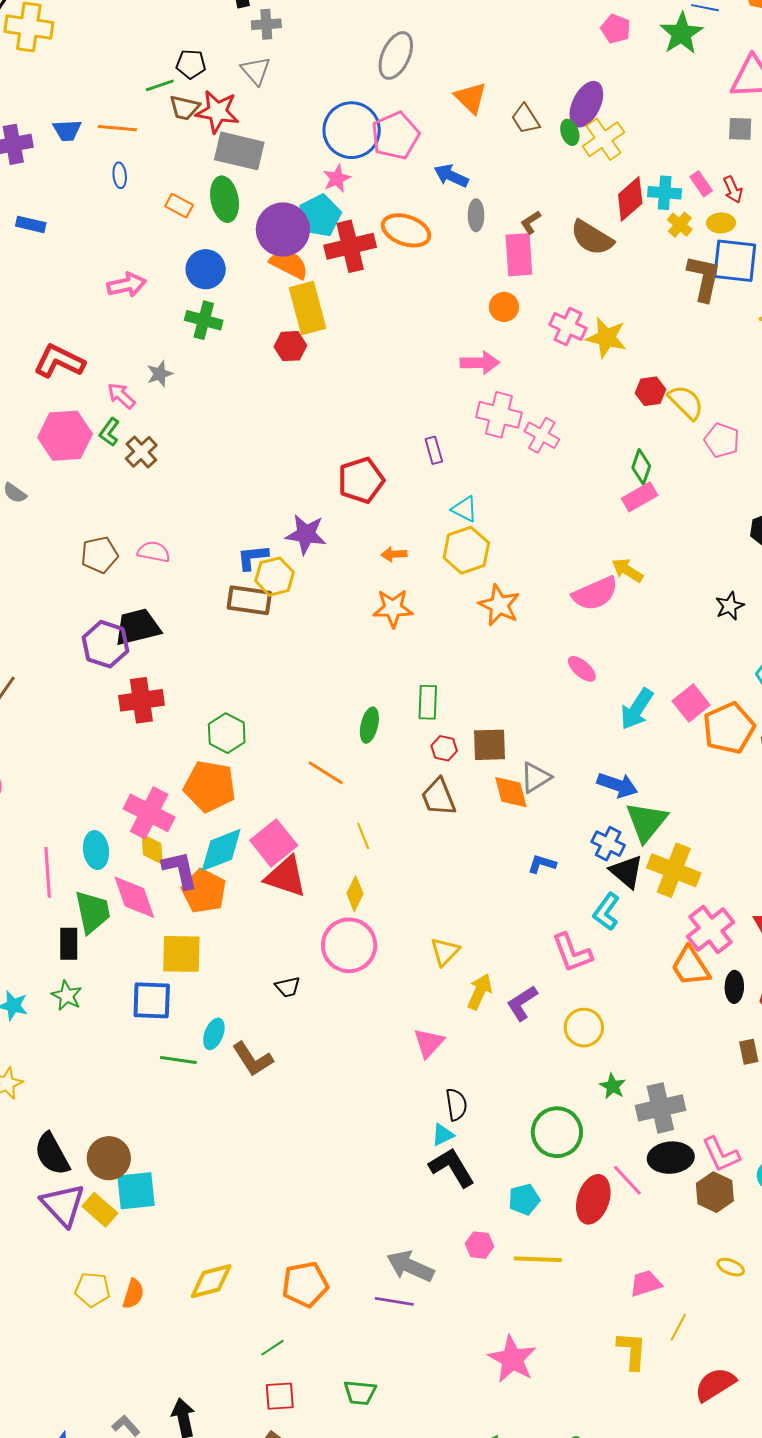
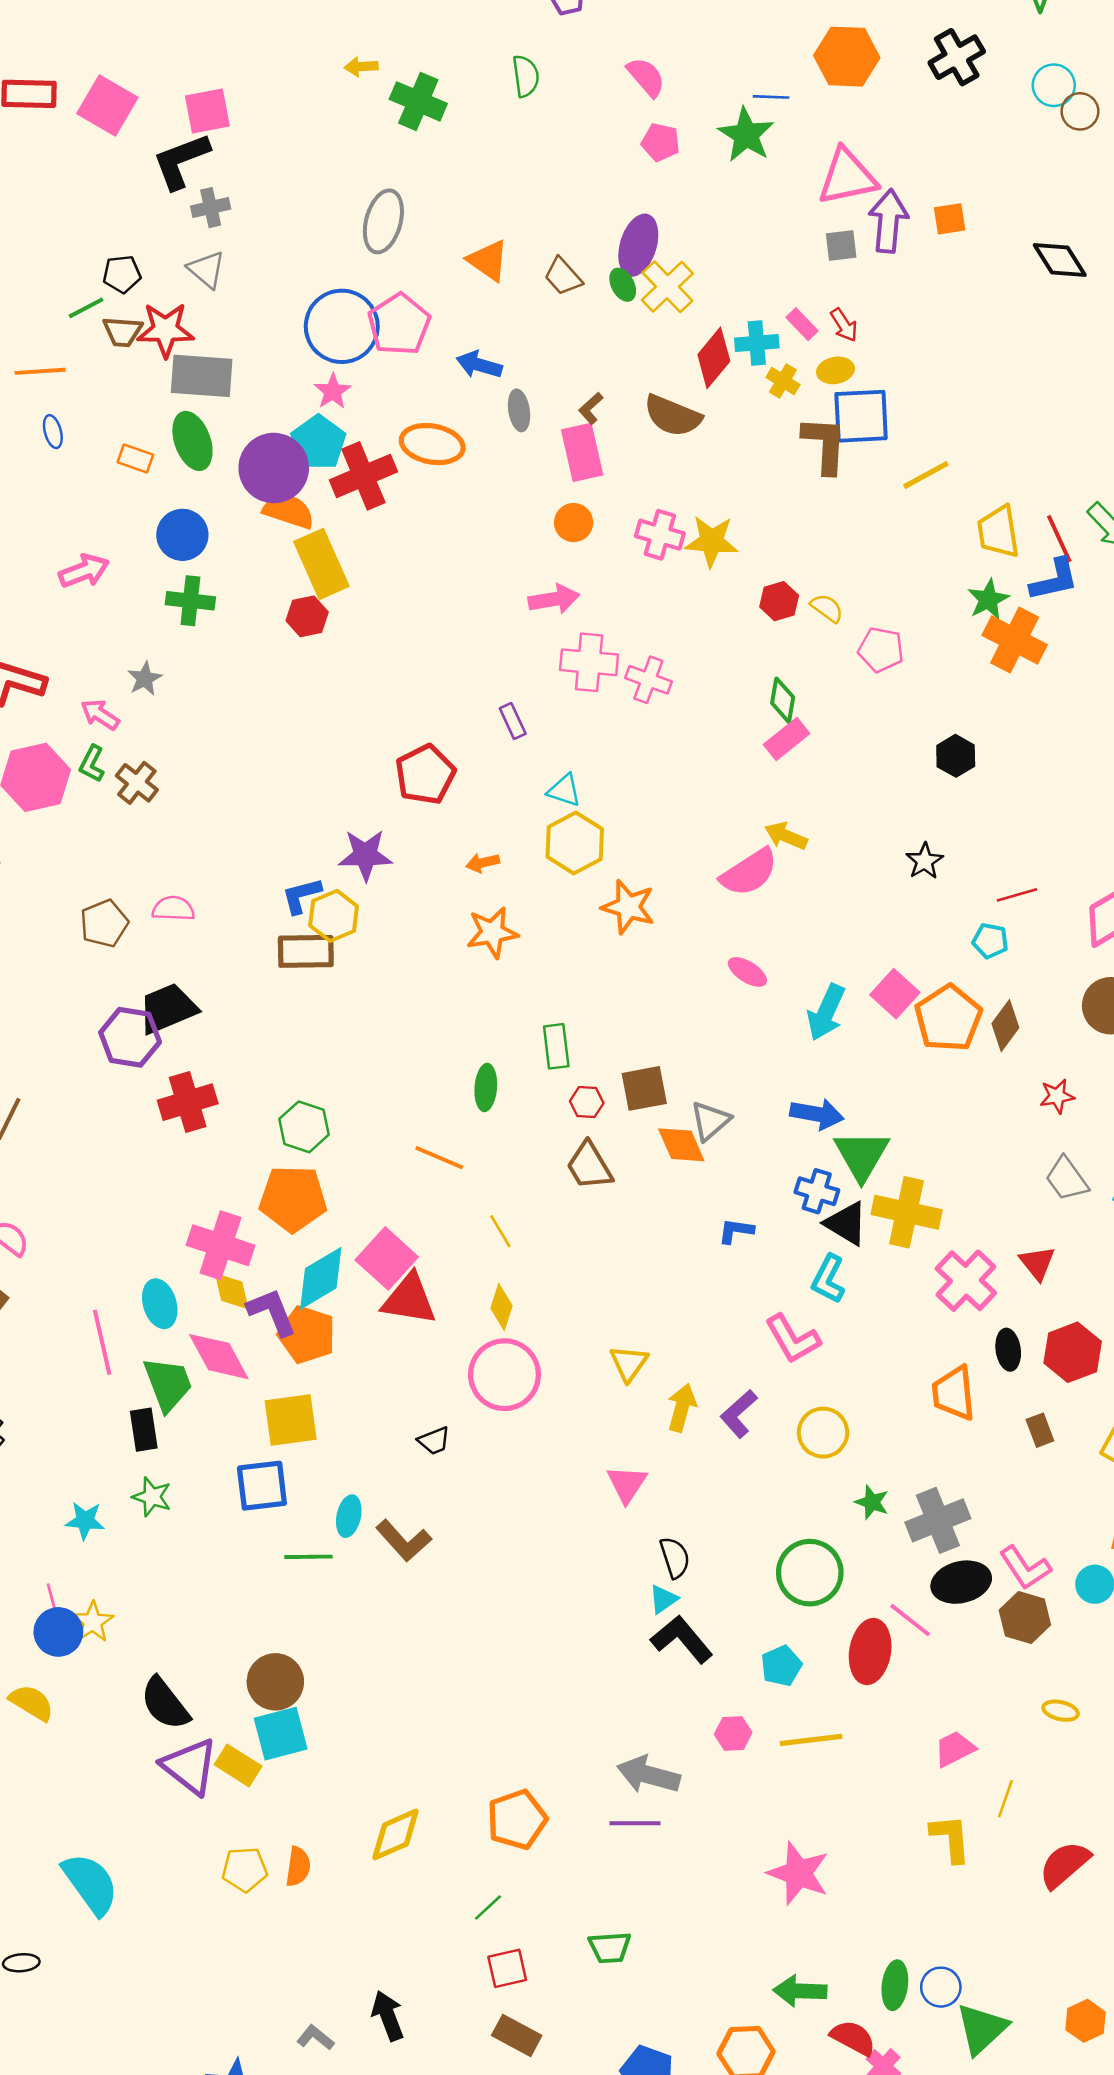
yellow semicircle: (686, 402) -> (827, 608), size x0.7
orange trapezoid: (690, 966) -> (954, 1393), moved, turned 36
brown circle: (109, 1158) -> (275, 1682), moved

